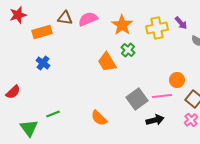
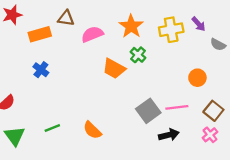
pink semicircle: (88, 19) -> (92, 34), moved
orange trapezoid: (107, 62) -> (114, 69), turned -30
orange circle: (177, 80) -> (197, 78), moved
orange semicircle: (99, 118) -> (92, 130), moved
green triangle: (29, 128) -> (15, 136), moved

